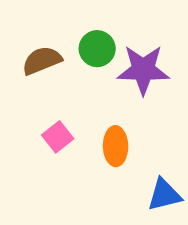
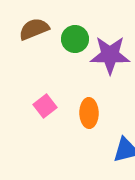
brown semicircle: (42, 60) -> (34, 29), moved

